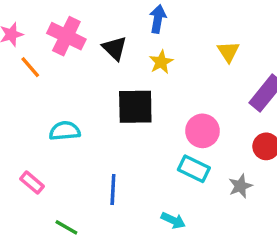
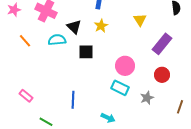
black triangle: (115, 48) -> (74, 27), moved
orange line: (30, 67) -> (25, 41), moved
black square: (135, 107) -> (86, 52), size x0.7
cyan semicircle: (65, 131) -> (57, 40), moved

